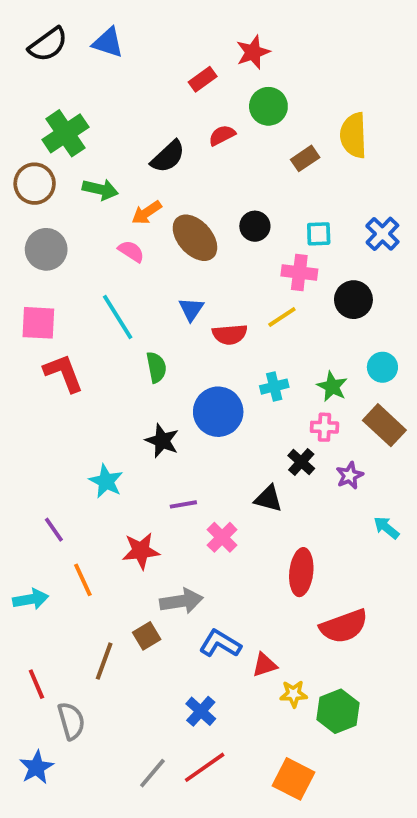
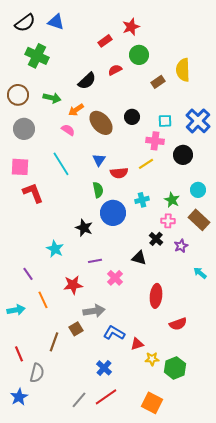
green cross: (65, 133) -> (37, 56), moved, turned -30
blue cross: (382, 234) -> (198, 121), size x1.4
green semicircle: (156, 367) -> (98, 190), moved
red semicircle: (344, 626) -> (178, 324), size x0.7
gray semicircle: (71, 721) -> (37, 373), turned 30

